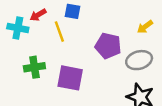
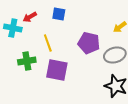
yellow line: (59, 32) -> (48, 43), moved

